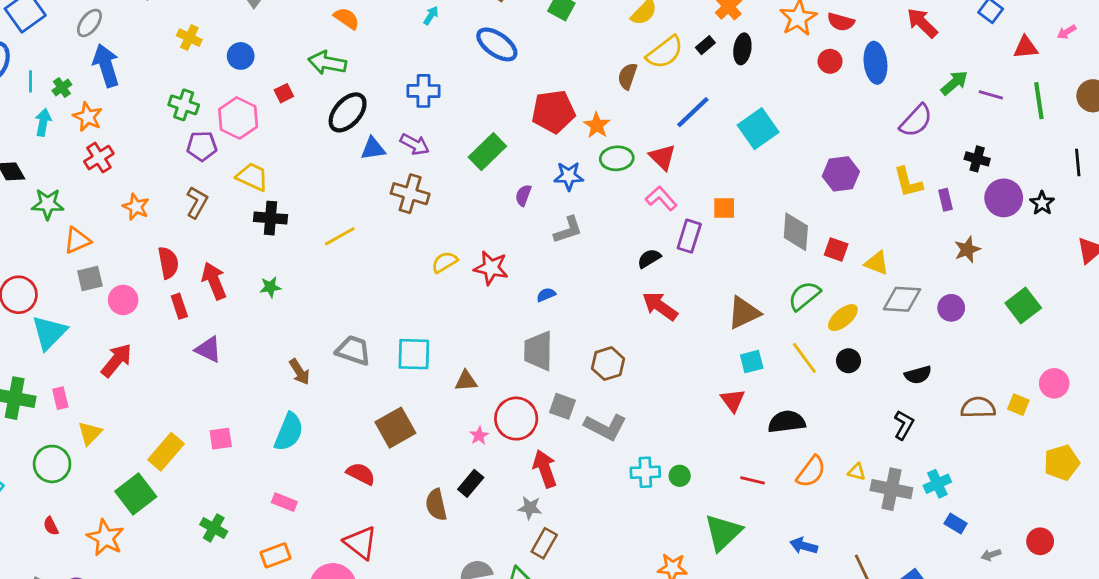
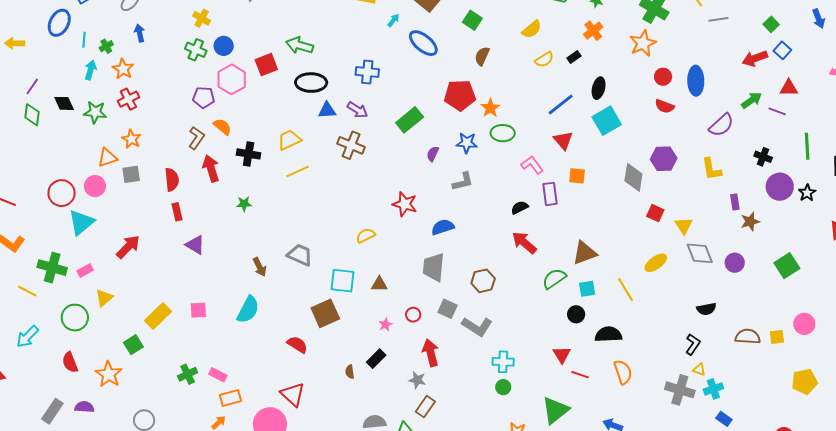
cyan arrow: (431, 15) -> (393, 20), moved
orange semicircle: (347, 18) -> (222, 127), moved
red semicircle: (841, 22) -> (665, 106), moved
red arrow: (922, 23) -> (755, 58), moved, turned -70
red triangle: (1026, 47) -> (789, 88), moved
black ellipse: (742, 49) -> (599, 88), moved
yellow semicircle: (665, 52) -> (544, 60), size x0.7
blue circle: (241, 56) -> (224, 46), moved
blue arrow: (106, 65) -> (140, 33), size x0.6
brown semicircle: (627, 76) -> (482, 56), moved
red square: (284, 93) -> (266, 65), size x1.6
green line: (1039, 101) -> (807, 146), moved
green cross: (184, 105) -> (196, 50), moved
black ellipse: (348, 112) -> (311, 83), turned 44
red triangle: (662, 157) -> (563, 140), moved
yellow trapezoid: (252, 177) -> (289, 140), moved, turned -55
purple rectangle: (946, 200) -> (735, 202), moved
green star: (48, 204) -> (95, 112), moved
orange star: (136, 207) -> (131, 139), moved
gray diamond: (796, 232) -> (633, 177), moved
purple rectangle: (689, 236) -> (550, 194), turned -30
yellow semicircle: (444, 262) -> (366, 236), moved
yellow triangle: (877, 263) -> (684, 226), turned 30
gray square: (90, 278) -> (131, 174), moved
red arrow: (214, 281) -> (211, 168), moved
blue semicircle: (546, 295) -> (443, 227), size x1.6
green semicircle: (804, 296) -> (554, 279), moved
gray diamond: (902, 299) -> (700, 253), turned 60
pink circle: (123, 300) -> (95, 186), moved
cyan square: (414, 354) -> (342, 281), moved
black circle: (848, 361) -> (576, 314), moved
pink rectangle: (60, 398) -> (85, 271), turned 70
red triangle: (733, 400) -> (562, 355), moved
yellow square: (1018, 405) -> (777, 337), turned -35
red circle: (516, 419) -> (413, 315), size x0.5
orange semicircle: (811, 472) -> (623, 372), turned -60
yellow triangle: (857, 472) -> (699, 370), moved
green circle: (680, 476) -> (503, 387), moved
green square: (136, 494) -> (133, 345), size x0.7
pink rectangle: (284, 502) -> (218, 375), moved
brown semicircle: (436, 505) -> (350, 372), size x0.6
red semicircle: (51, 526) -> (70, 362), size x1.5
green cross: (214, 528) -> (188, 374), turned 30

